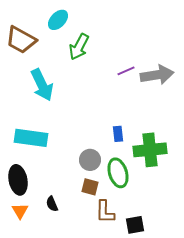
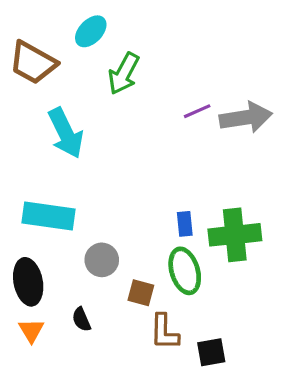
blue rectangle: (118, 134) -> (185, 224), moved
gray circle: (90, 160) -> (102, 260), moved

